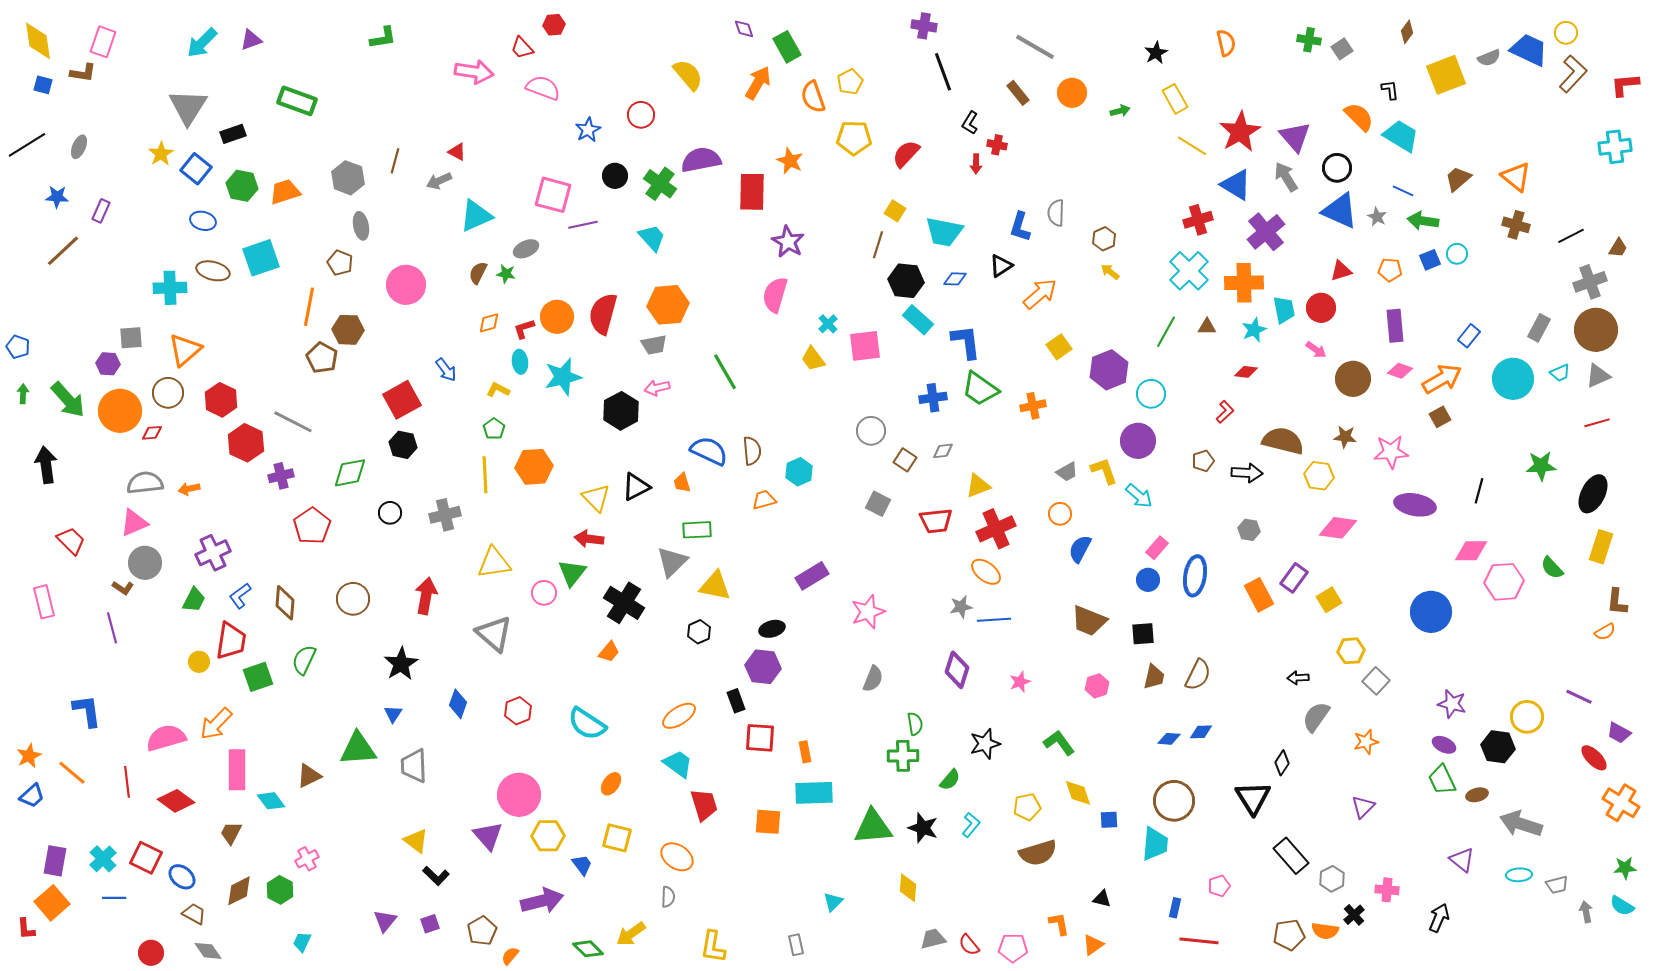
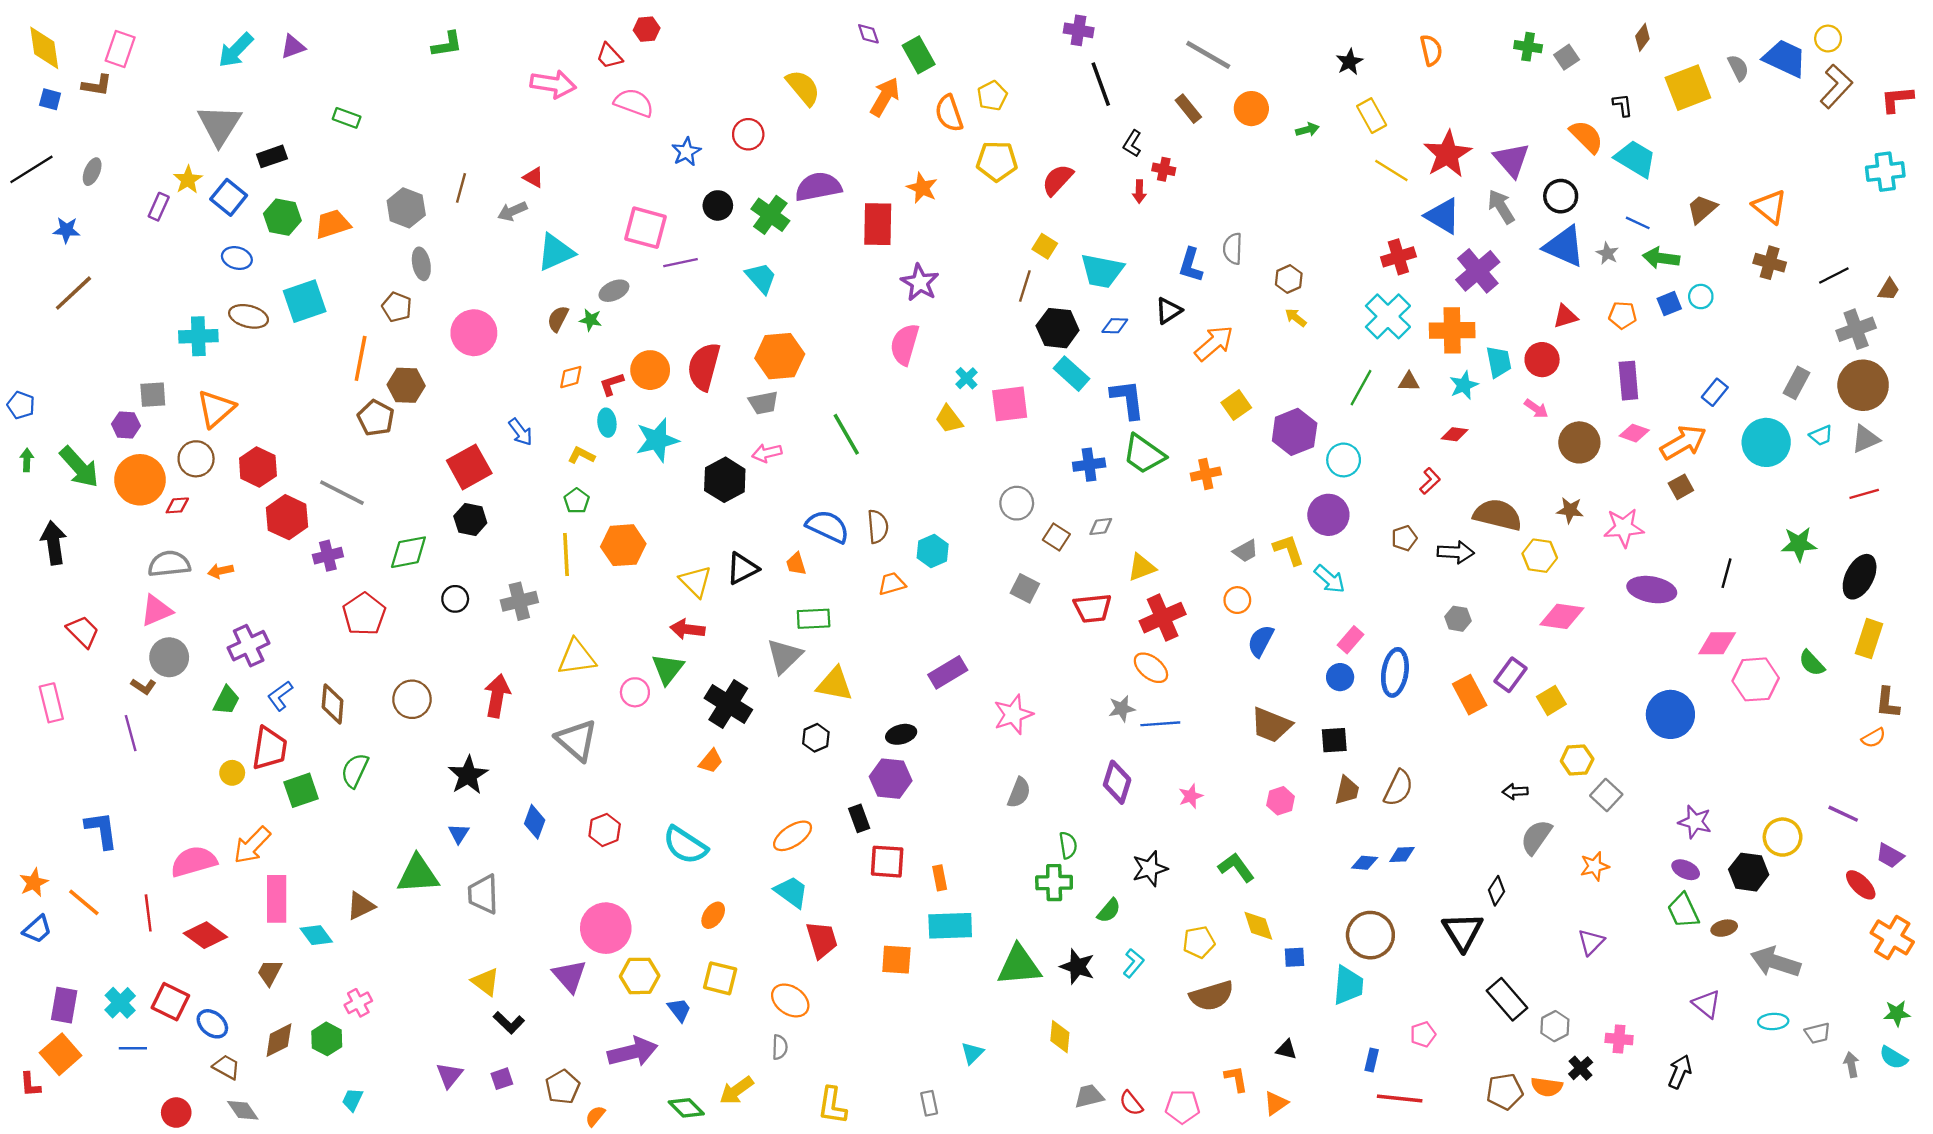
gray semicircle: (1489, 58) -> (1738, 68), turned -95
green rectangle: (297, 101) -> (347, 118), size x0.6
purple rectangle: (101, 211) -> (159, 207), moved

